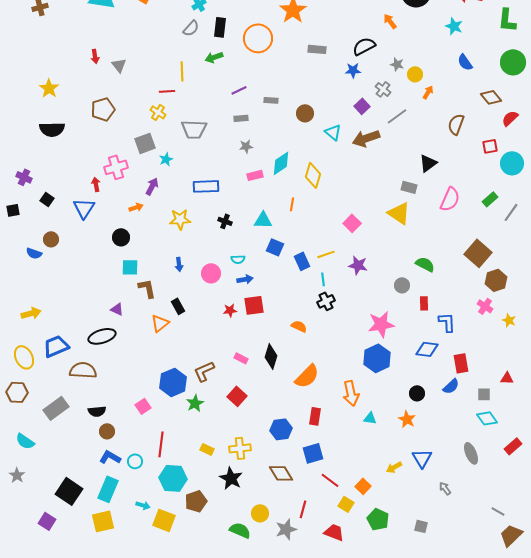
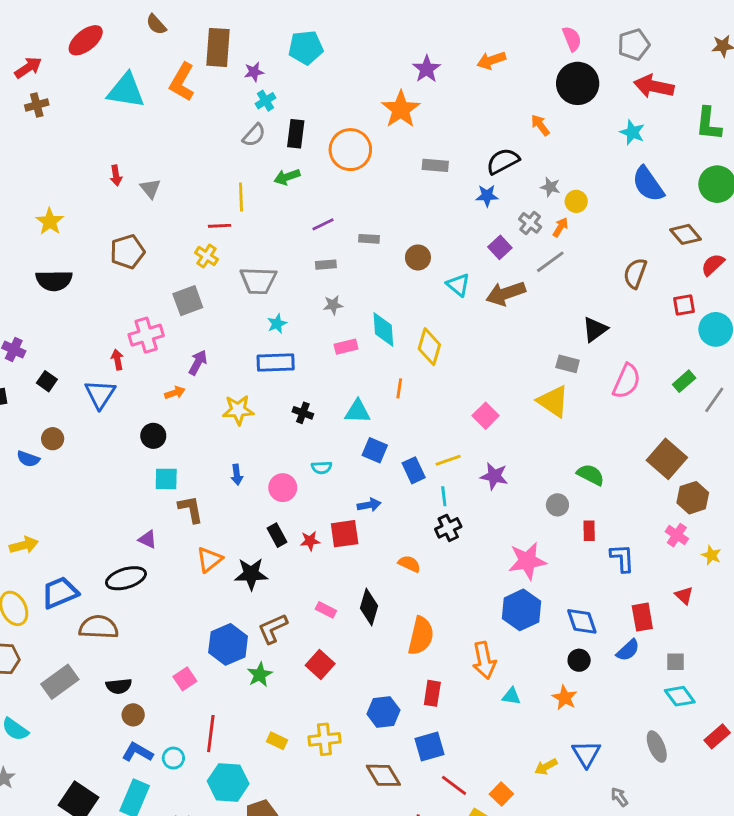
blue semicircle: (465, 62) -> (648, 184), size x1.5
orange arrow: (428, 92) -> (560, 227), moved
cyan star: (166, 159) -> (277, 324), moved
cyan diamond: (281, 163) -> (383, 329), turned -60
blue arrow: (245, 279) -> (369, 505), moved
black rectangle: (178, 306) -> (277, 535), moved
blue diamond: (427, 349) -> (582, 621), moved, turned 65
orange semicircle: (307, 376) -> (421, 636), turned -32
red triangle: (507, 378) -> (684, 595), moved, turned 40
black star: (231, 478) -> (251, 574), moved, turned -30

